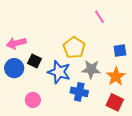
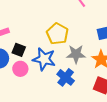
blue cross: (79, 92) -> (66, 77), turned 30
pink circle: (33, 100) -> (20, 69), moved

